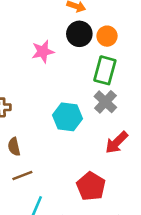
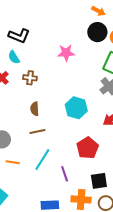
pink star: (43, 52) -> (66, 53), moved
cyan hexagon: (68, 117) -> (76, 108), moved

